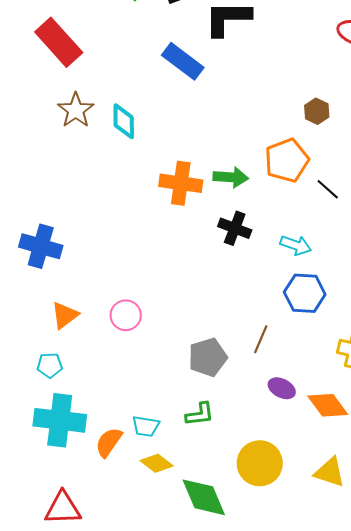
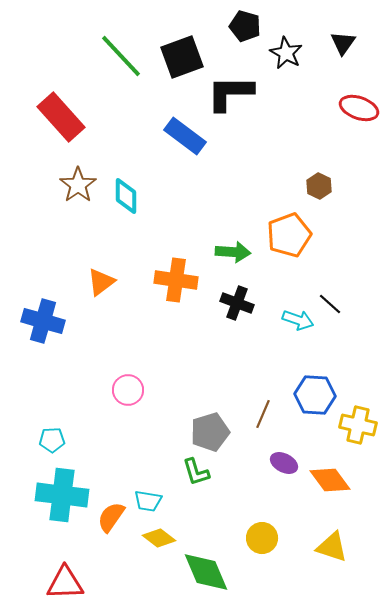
orange cross: (181, 183) -> (176, 280), moved
black line: (328, 189) -> (330, 304), moved
blue hexagon: (305, 293) -> (315, 395), moved
orange triangle: (65, 315) -> (101, 282), moved
green L-shape: (200, 414) -> (196, 472), moved, turned 80
yellow circle: (260, 463) -> (262, 538), size x0.7

